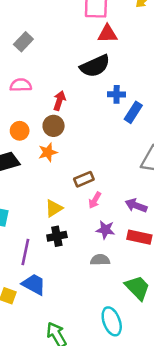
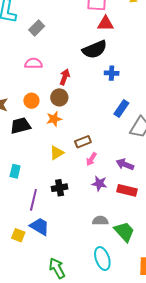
blue rectangle: (133, 112) -> (121, 109), moved
yellow triangle: (54, 208) -> (57, 153), moved
gray semicircle: (100, 260) -> (100, 221), moved

